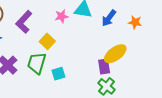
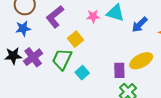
purple rectangle: (104, 66) -> (119, 70), moved
cyan square: (58, 74) -> (82, 73), turned -32

